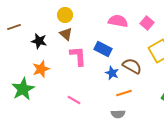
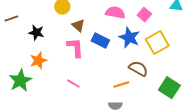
brown triangle: (66, 34) -> (78, 26), moved
brown semicircle: (132, 66) -> (138, 69), moved
blue star: (112, 73) -> (129, 38), moved, size x1.5
pink line: (74, 100) -> (73, 84), moved

